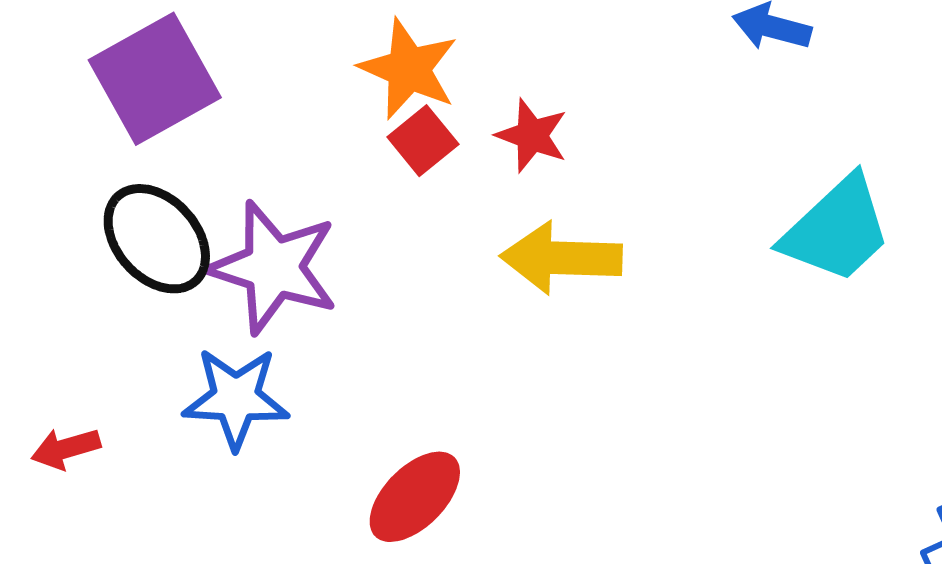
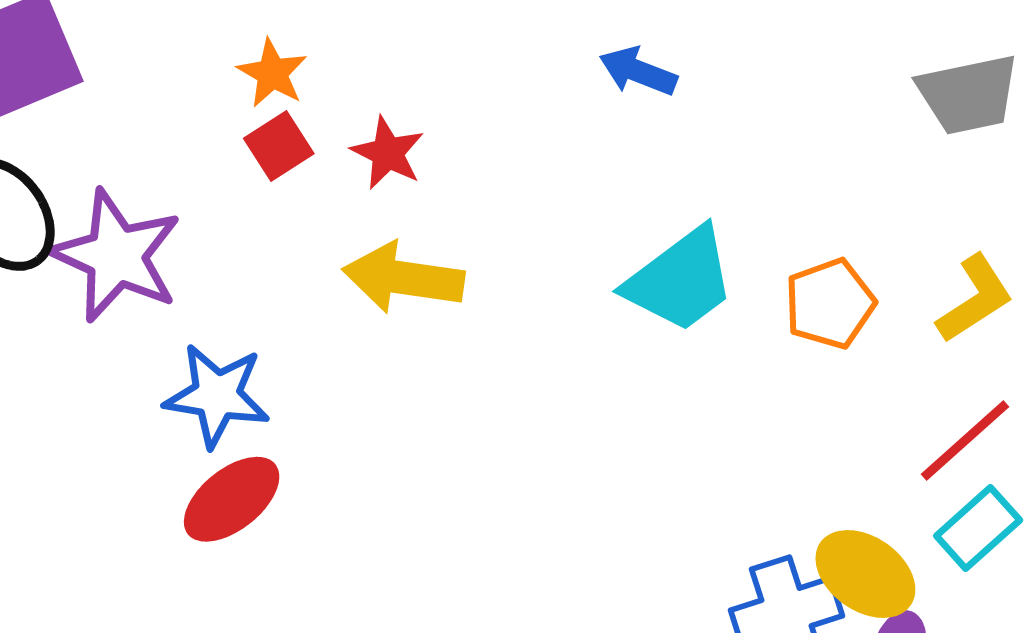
orange star: (409, 69) -> (272, 73), size x0.7
blue star: (236, 398) -> (217, 395), moved

